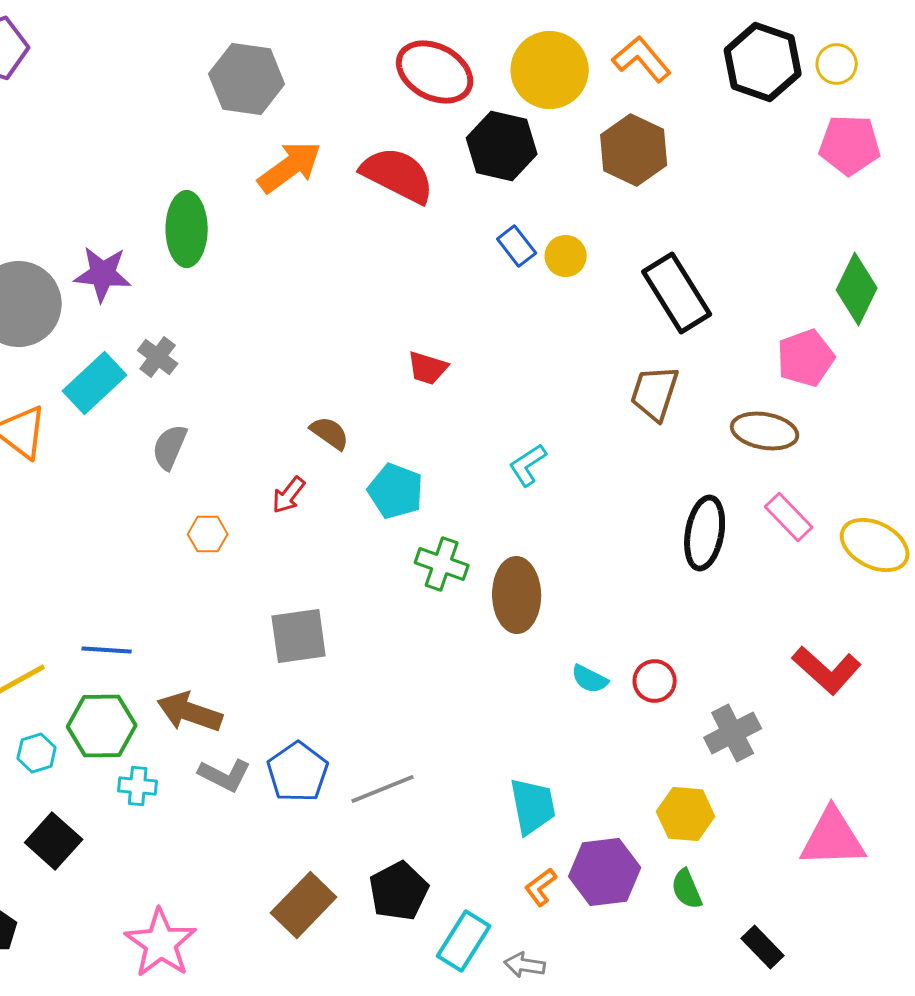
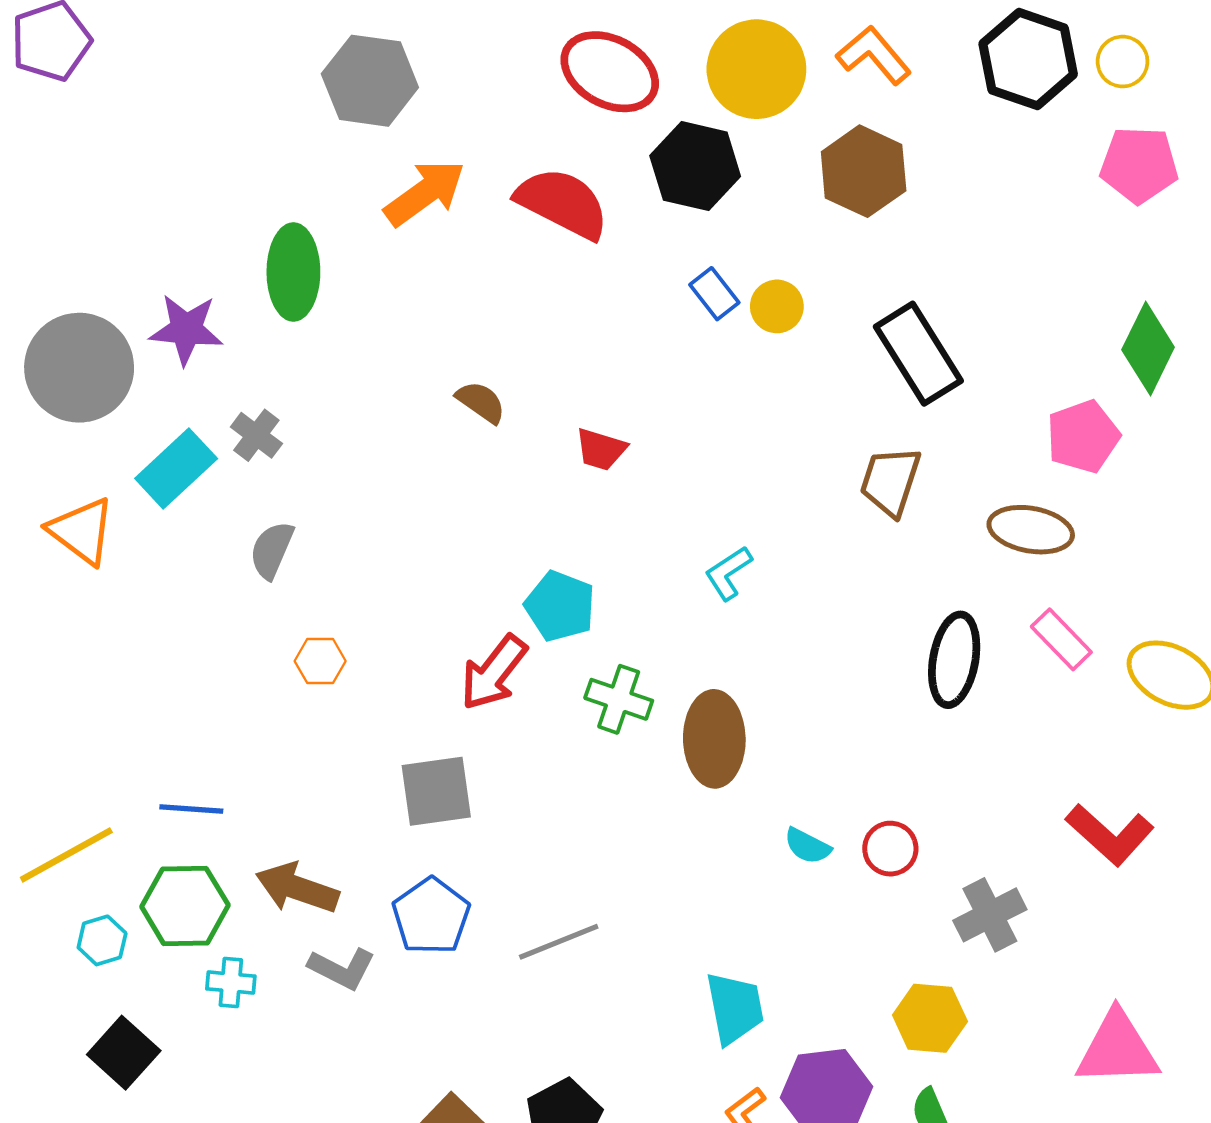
brown semicircle: (330, 433) -> (481, 402), moved
red arrow: (289, 495) -> (494, 673), moved, size x1.6
blue pentagon: (298, 772) -> (431, 916), moved
gray line: (383, 789) -> (559, 942), moved

